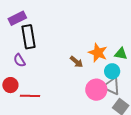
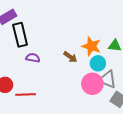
purple semicircle: (19, 60) -> (33, 58), moved, turned 136
cyan circle: (112, 71) -> (98, 63), moved

